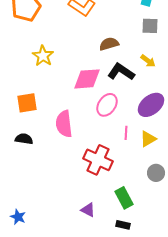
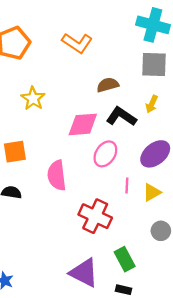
gray square: (150, 26) -> (154, 64), size x1.4
yellow arrow: (148, 61) -> (152, 104), turned 77
purple triangle: (88, 210) -> (84, 273), size x1.8

